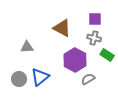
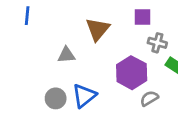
purple square: (95, 19) -> (142, 17), moved
brown triangle: (62, 28) -> (98, 29), moved, turned 42

